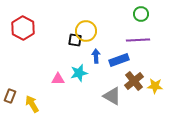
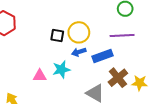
yellow circle: (86, 31) -> (79, 32), moved
blue arrow: (96, 56) -> (79, 52), turned -104

